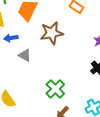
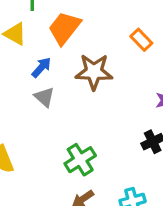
blue arrow: (11, 38) -> (41, 67), moved, turned 128

